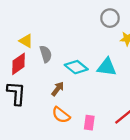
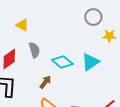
yellow triangle: (26, 41) -> (22, 25), moved
cyan triangle: (107, 67) -> (90, 62), turned -42

